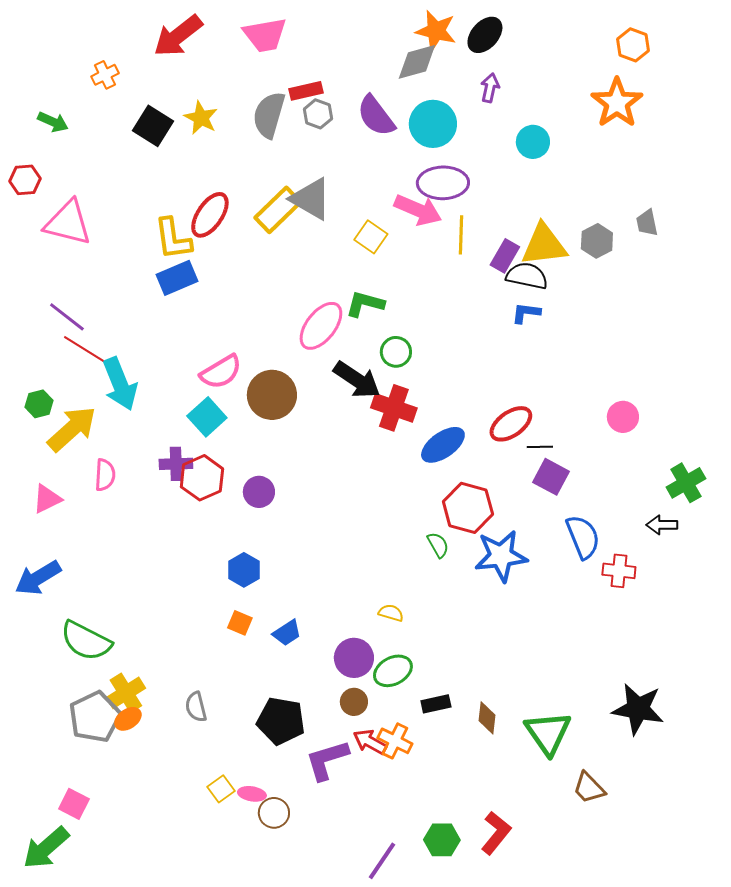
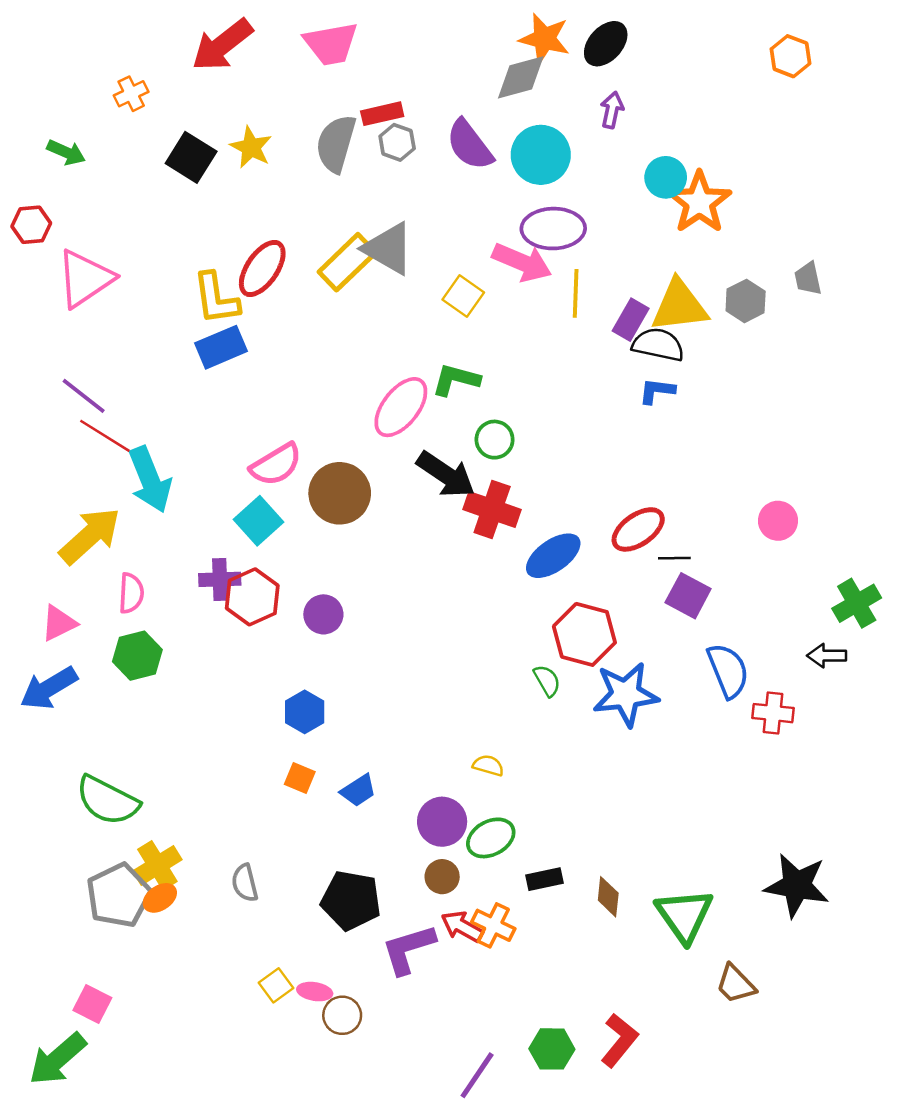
orange star: (617, 103) -> (699, 202), moved
pink triangle: (68, 223) -> (85, 278), turned -48
green hexagon: (39, 404) -> (137, 656), moved, size x1.4
blue arrow: (38, 578) -> (49, 688), moved

